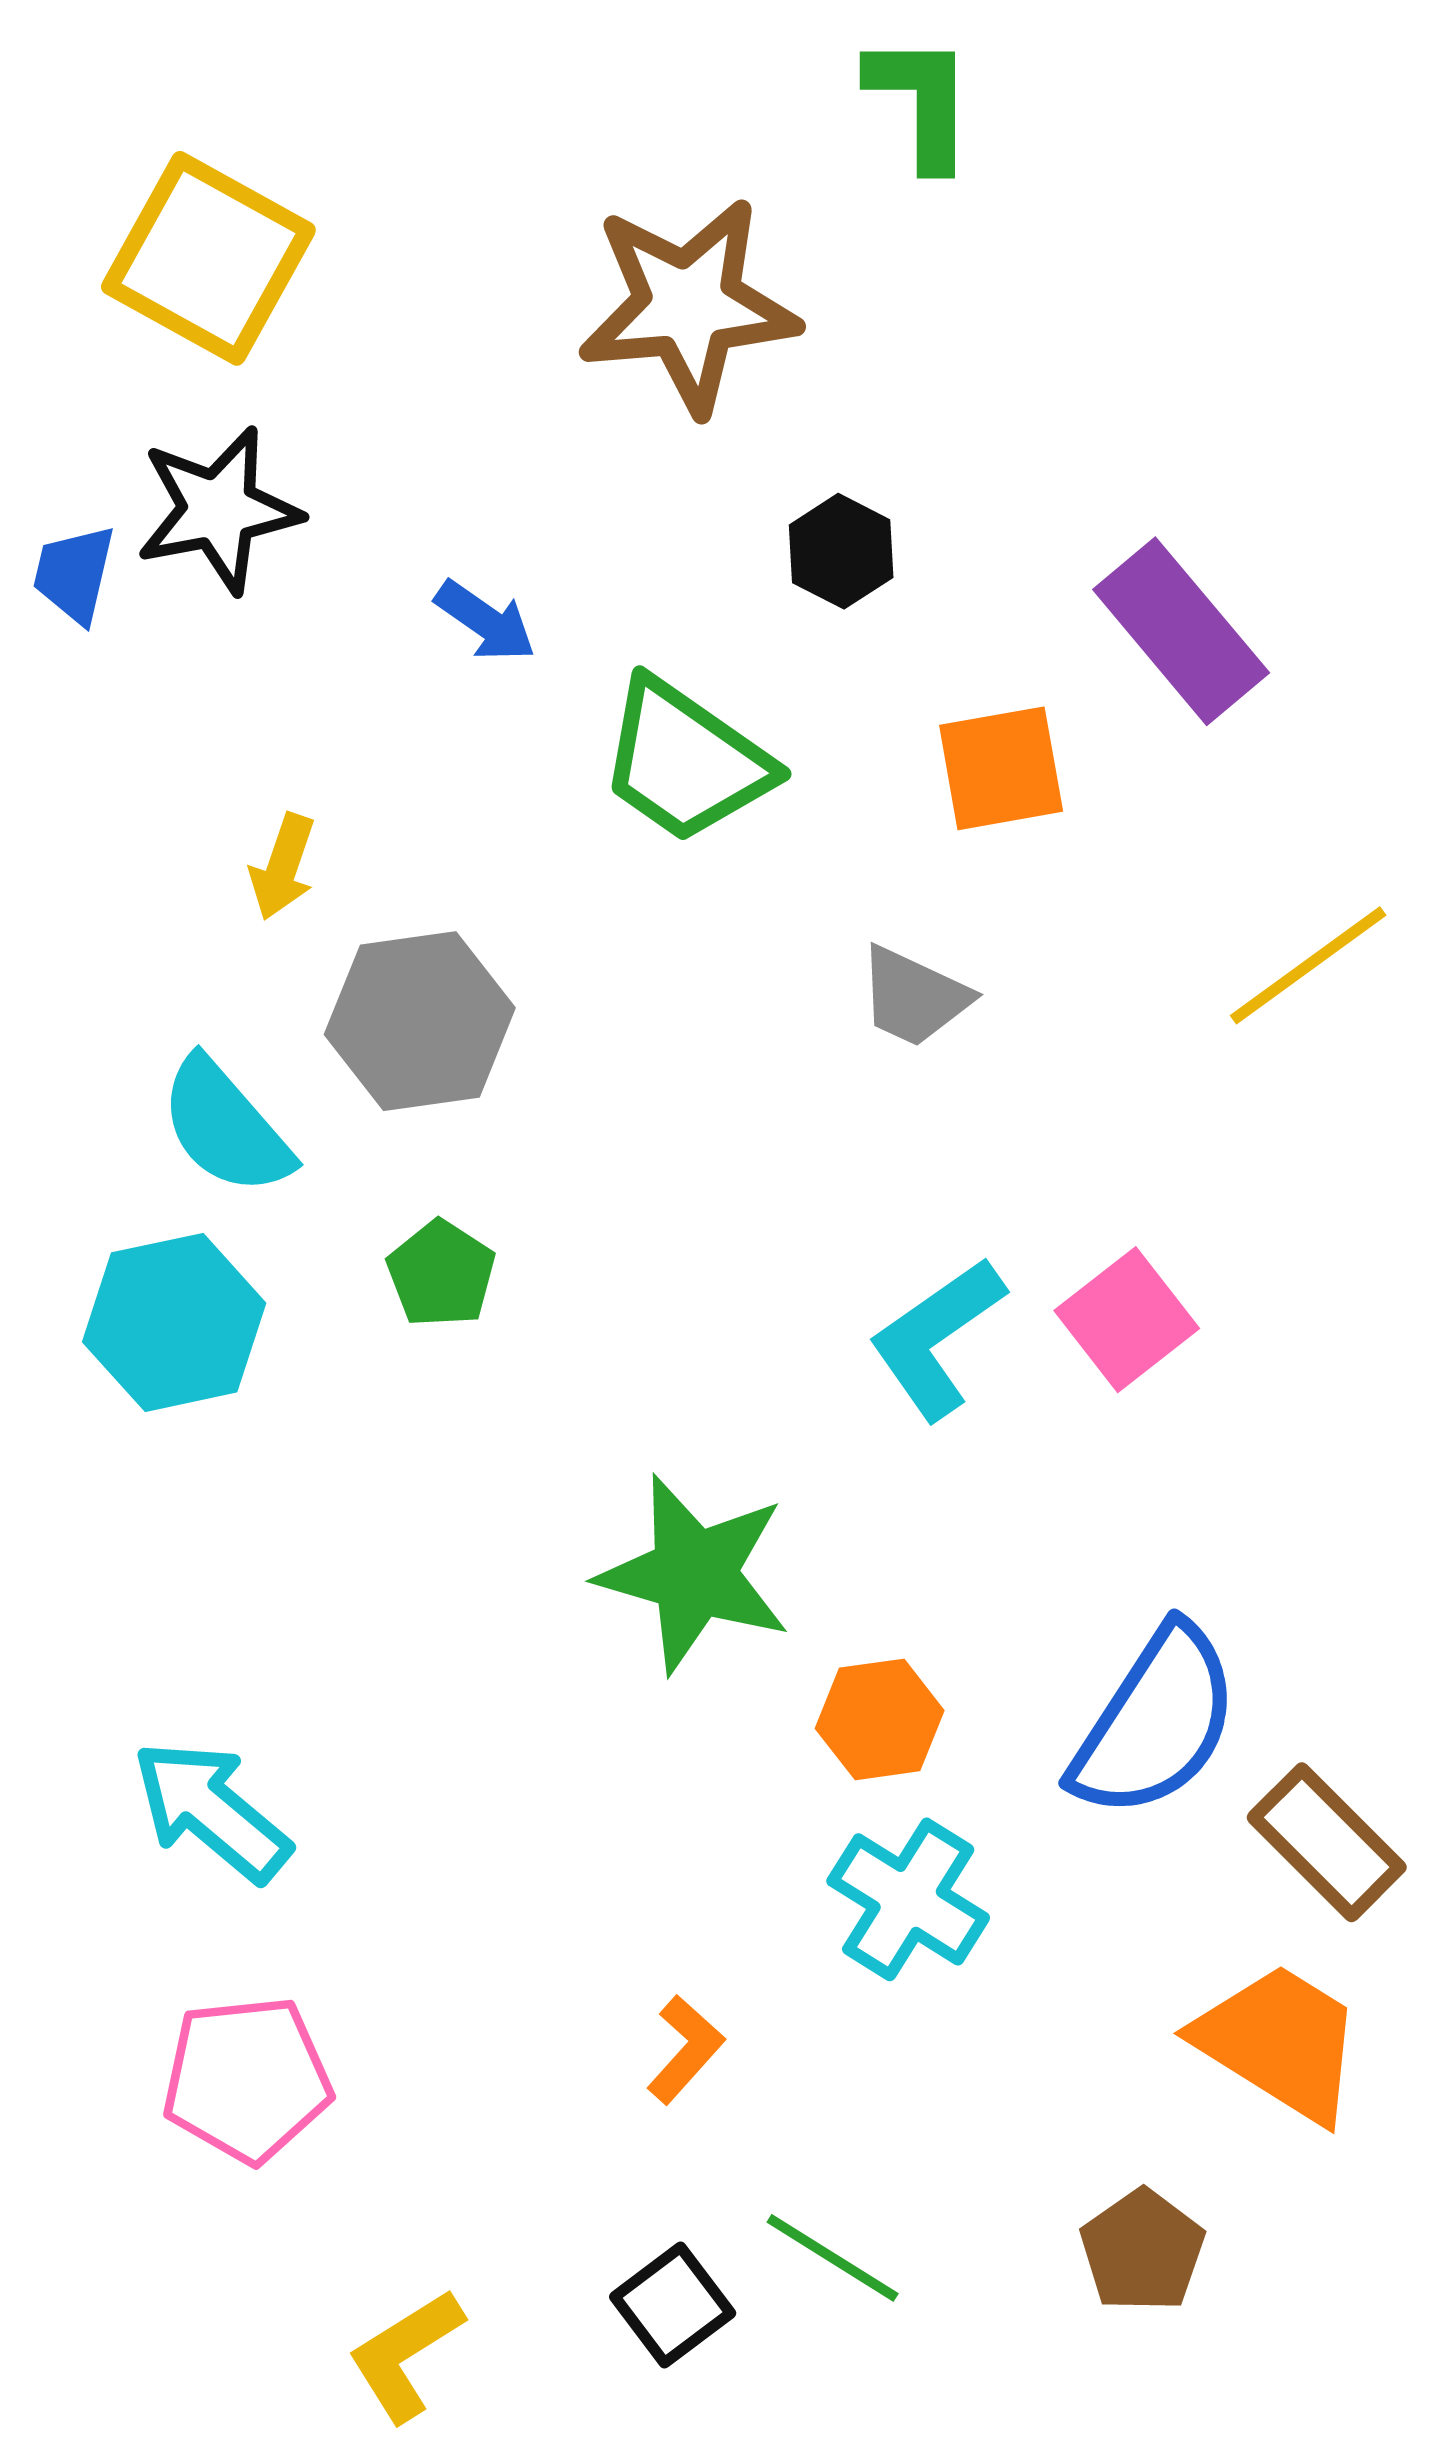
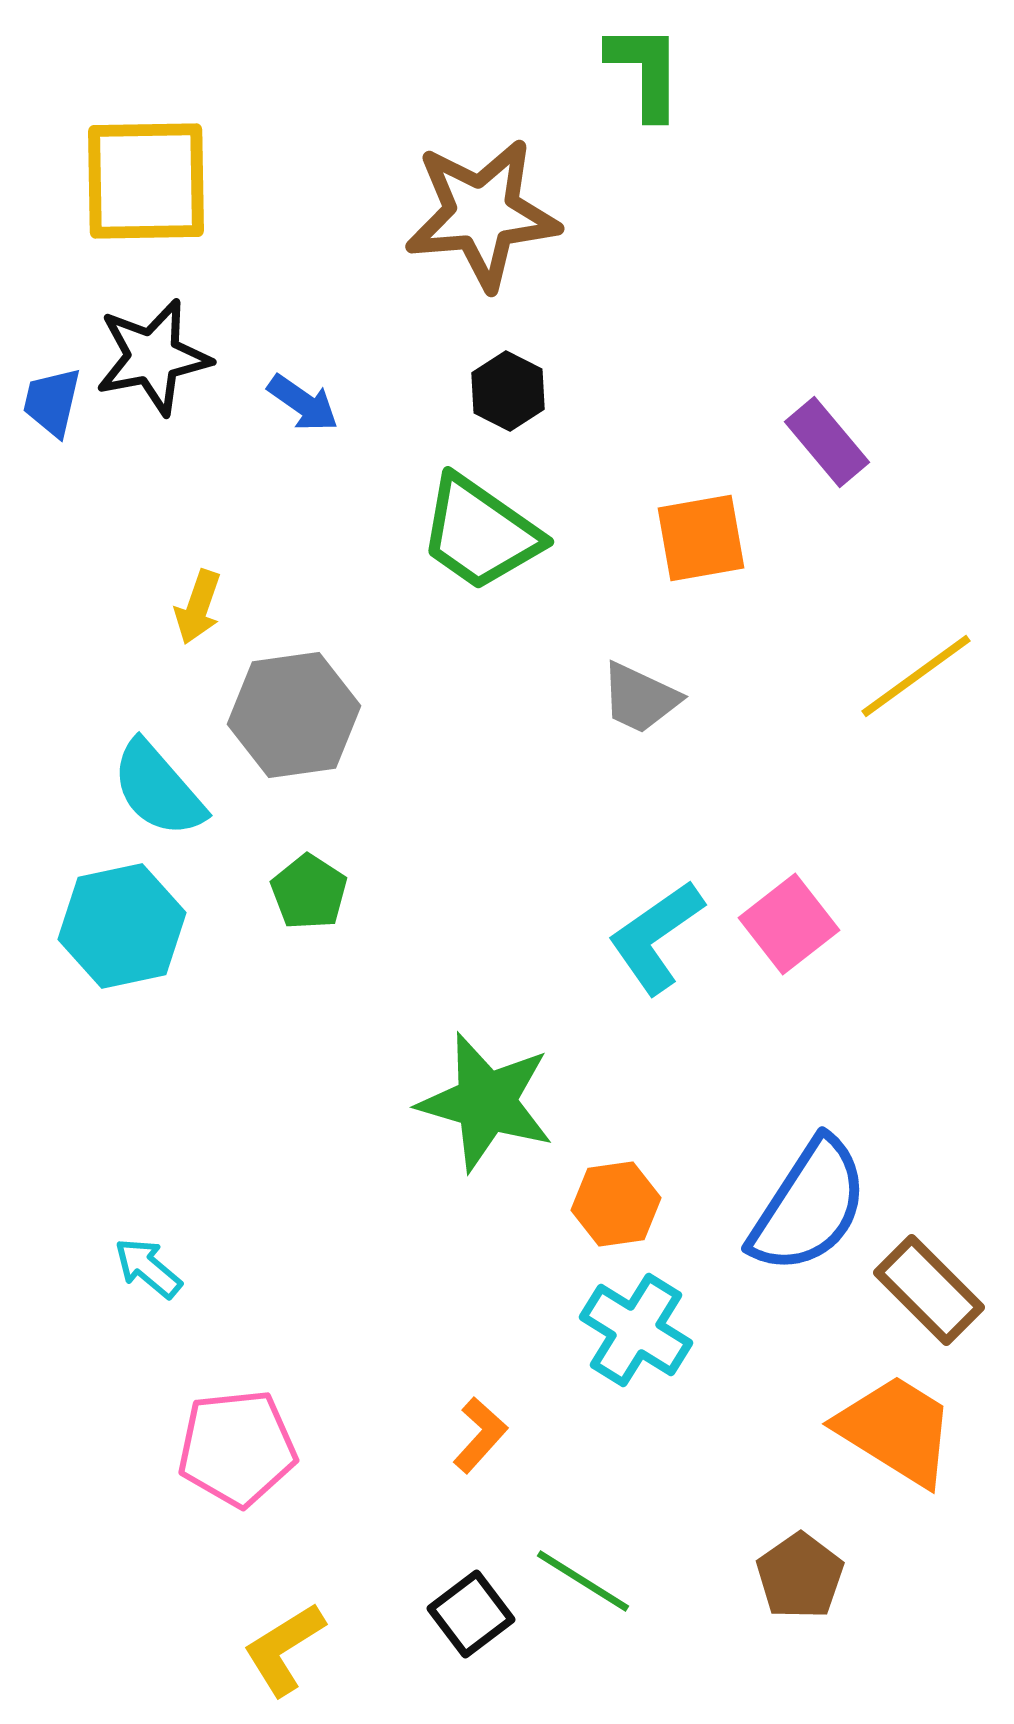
yellow square: (208, 258) -> (146, 181), turned -30
black hexagon: (841, 551) -> (508, 391), moved
blue arrow: (485, 621) -> (303, 403), moved
purple rectangle: (1181, 631) -> (827, 442), size x0.7
cyan arrow: (211, 1811) -> (148, 1268), size x0.6
pink pentagon: (247, 2079) -> (237, 1448), moved

